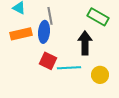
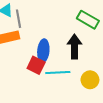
gray line: (50, 16) -> (18, 19), moved
blue ellipse: (44, 32) -> (43, 51), moved

